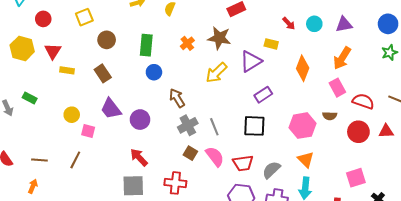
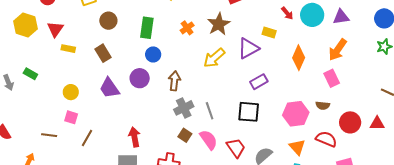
cyan circle: (314, 24) -> (312, 15), size x1.5
brown star: (219, 38) -> (219, 24), turned 30
brown arrow: (177, 98) -> (175, 81), turned 36
red semicircle: (363, 101) -> (326, 139), moved
purple circle: (140, 120) -> (140, 78), moved
pink square: (88, 131) -> (71, 117), moved
red arrow: (139, 157) -> (134, 137), turned 30
brown line: (39, 160) -> (49, 135), moved
brown line: (75, 160) -> (87, 138), moved
red trapezoid: (243, 163) -> (236, 148), turned -120

